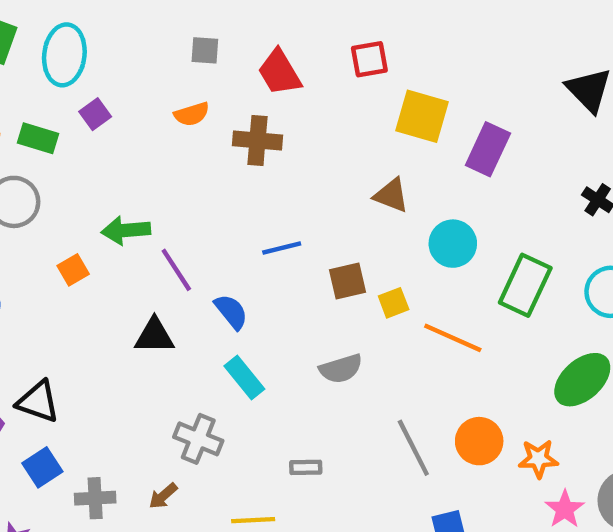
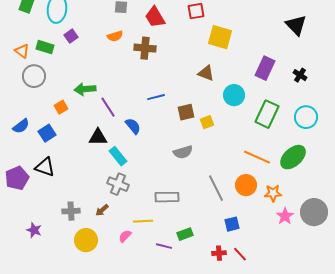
purple rectangle: (488, 149) -> (265, 68), moved
orange line: (453, 338) -> (257, 157), moved
cyan rectangle: (244, 377) -> (118, 156), moved
blue square: (42, 467) -> (47, 133), moved
gray rectangle: (306, 467) -> (167, 197), size x1.6

